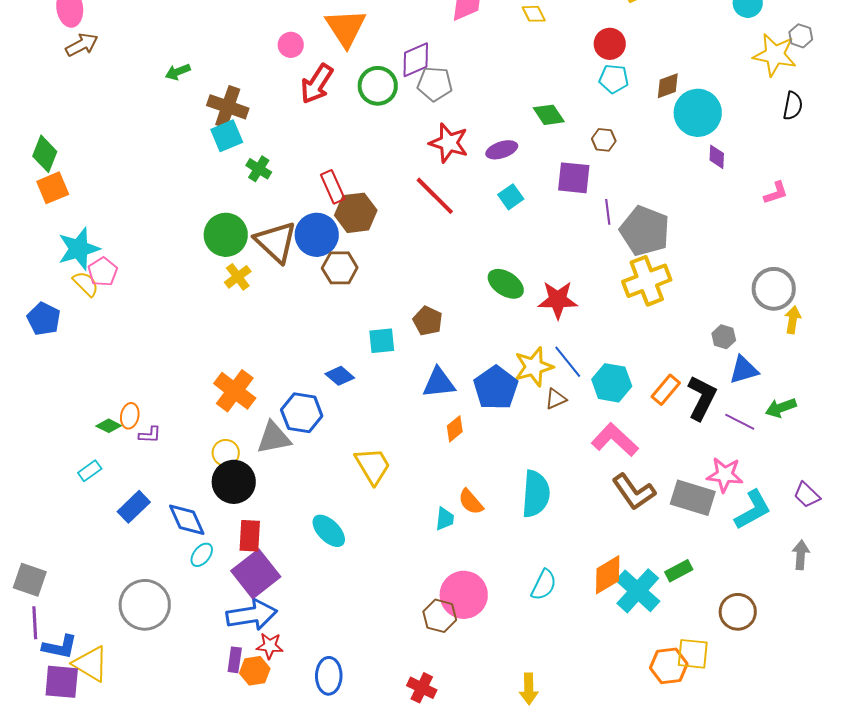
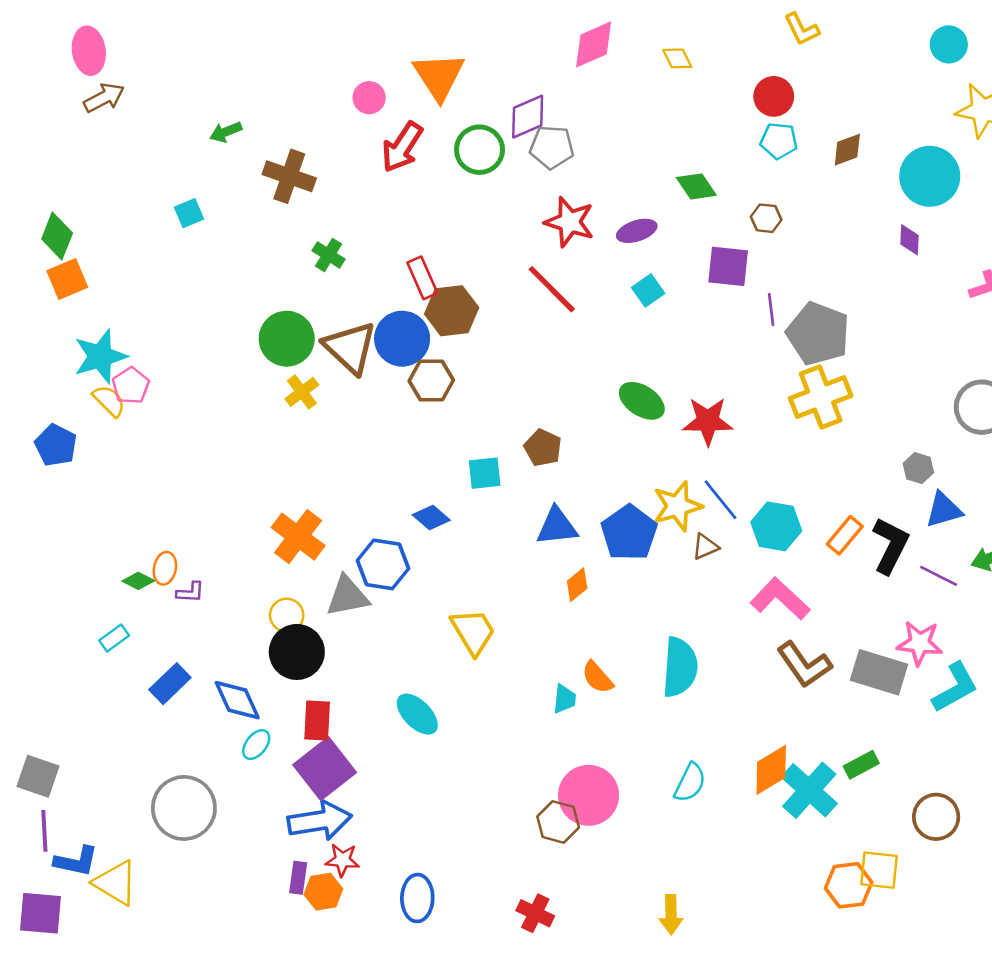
cyan circle: (698, 113) -> (930, 176), moved
cyan square: (227, 136) -> (189, 213), moved, size x0.7
purple square: (62, 682) -> (41, 913), moved

